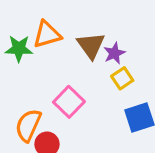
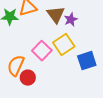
yellow square: (122, 78) -> (64, 45), moved, size x1.5

